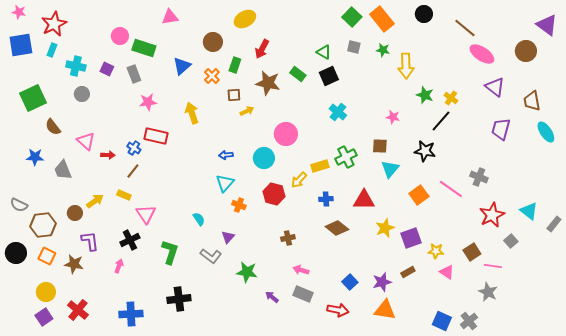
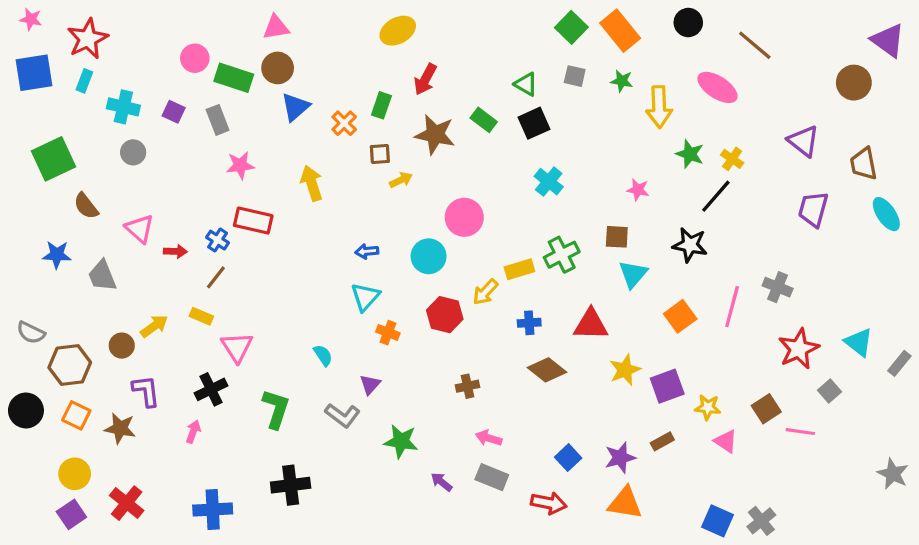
brown circle: (213, 42) -> (278, 68), moved
pink ellipse: (482, 54) -> (717, 87), moved
pink line: (451, 189) -> (732, 307), turned 70
gray star: (488, 292) -> (893, 474), moved

